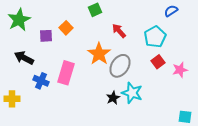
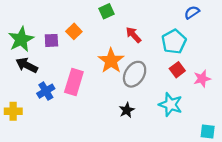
green star: (19, 20) -> (21, 39), moved
blue cross: (41, 81) -> (46, 91), turned 35
cyan star: (132, 93) -> (171, 105), moved

